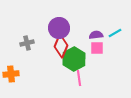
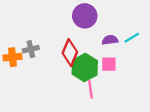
purple circle: (59, 28) -> (85, 16), moved
pink square: (97, 48) -> (109, 64), moved
orange cross: (11, 74) -> (12, 57), moved

